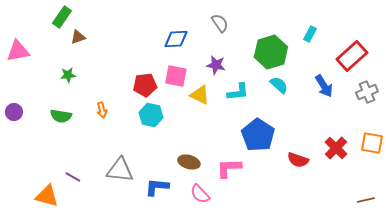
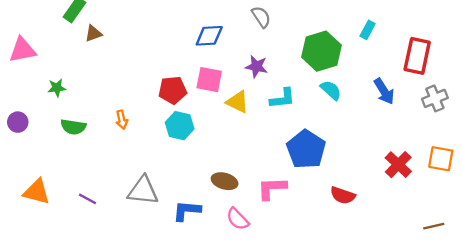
red rectangle: (352, 56) -> (417, 56), turned -36
green star: (68, 75) -> (57, 88), moved
red semicircle: (298, 160) -> (343, 195), moved
orange triangle: (47, 196) -> (37, 192), moved

